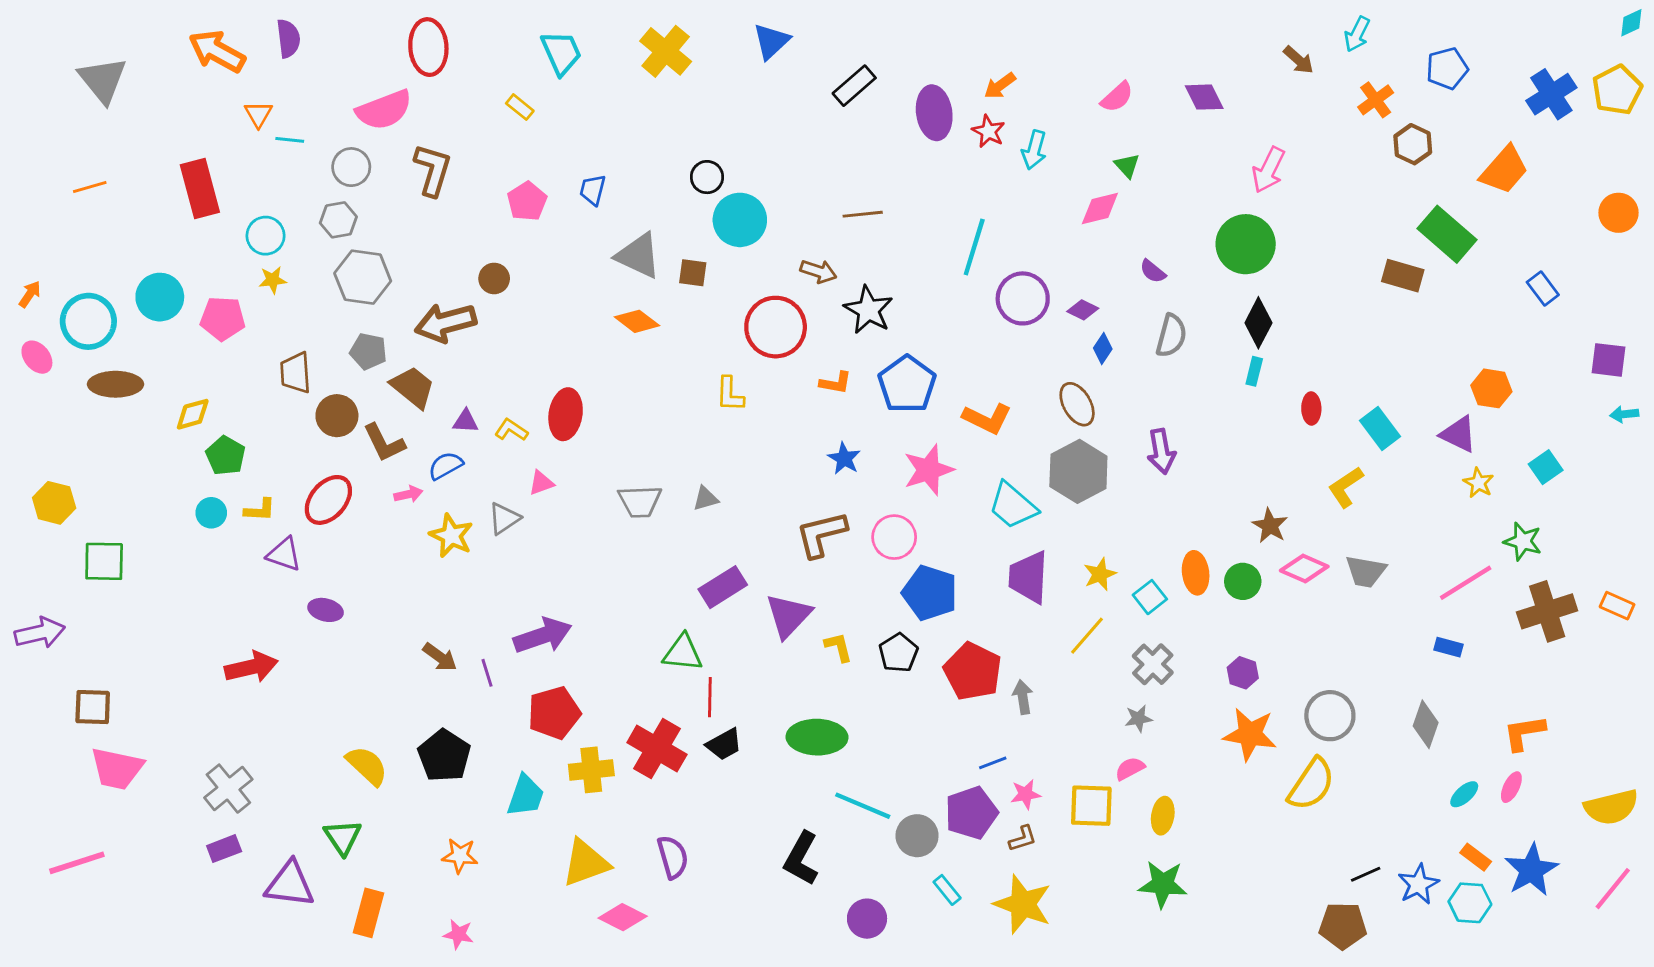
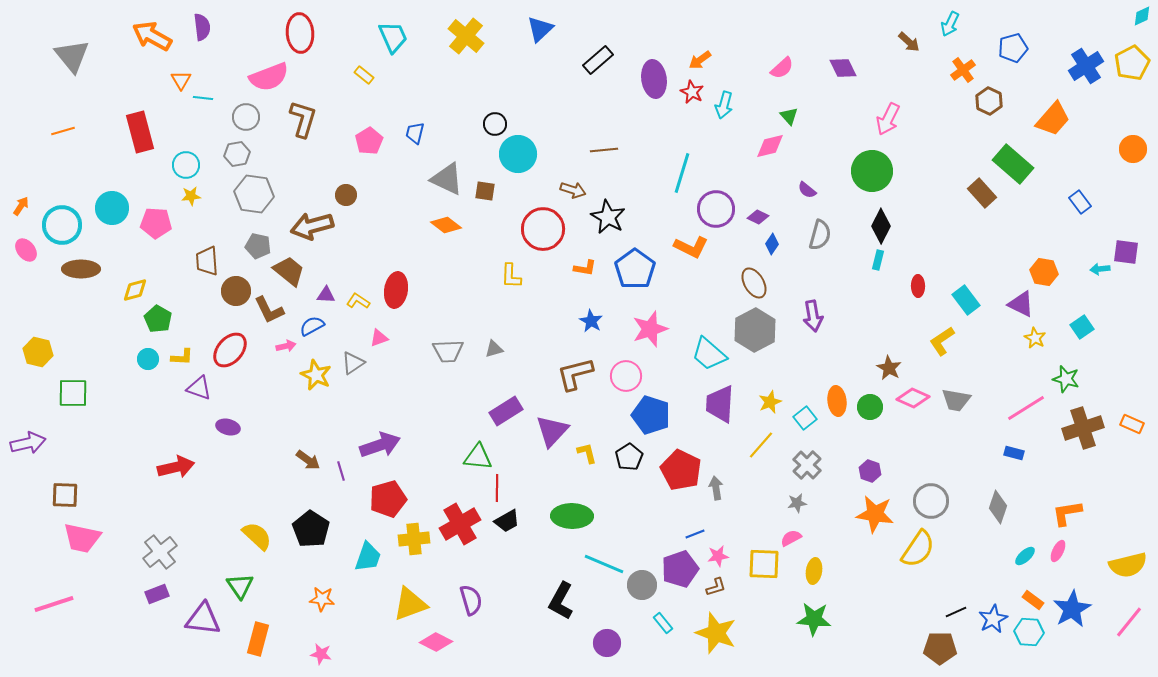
brown rectangle: (1403, 276) -> (982, 193), turned 32
cyan arrow: (1624, 414) -> (1100, 269), moved
orange L-shape: (987, 418) -> (691, 247), moved
red cross: (657, 749) -> (460, 524), turned 30

